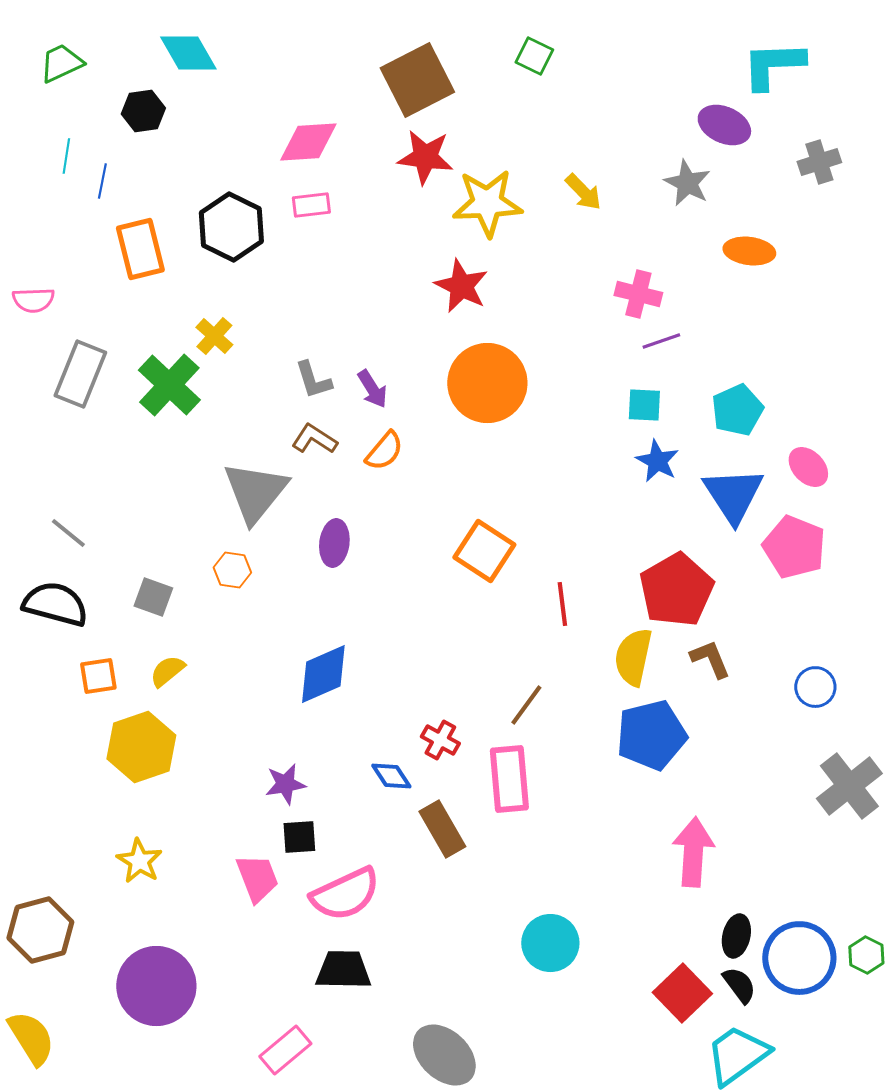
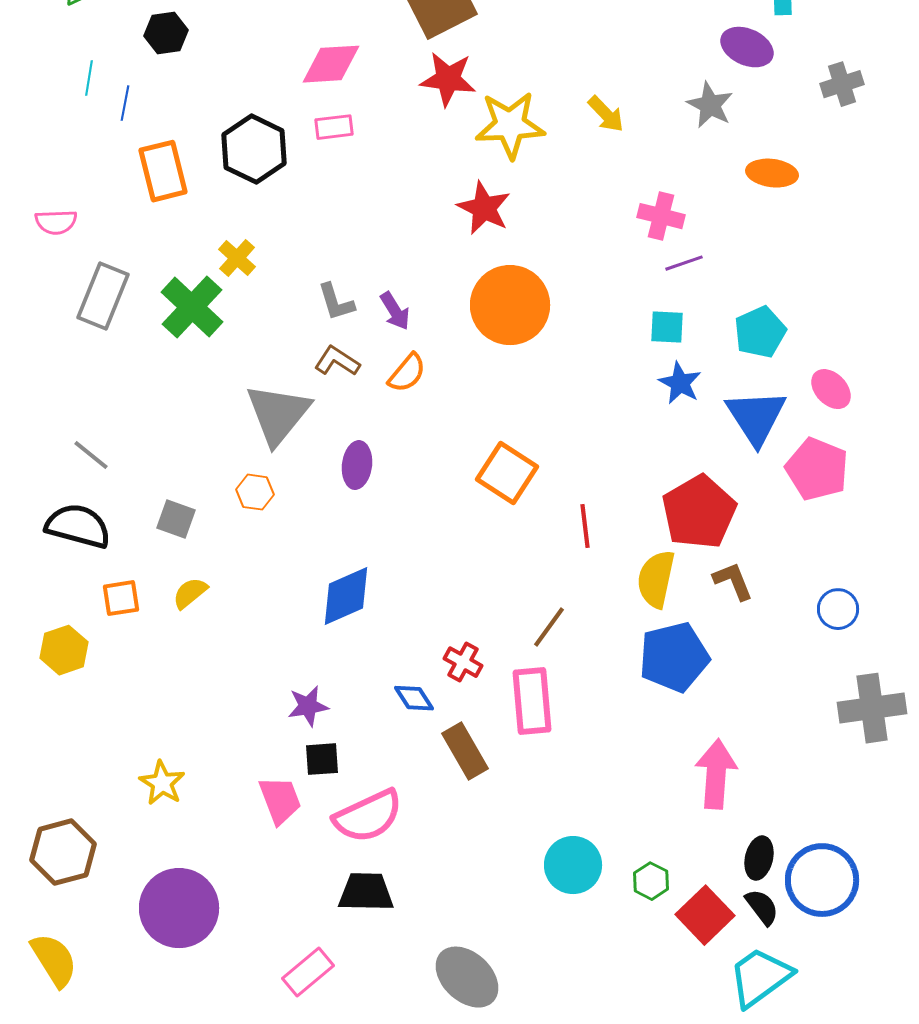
yellow hexagon: (141, 747) -> (64, 650), moved, size x0.7
gray cross: (849, 786) -> (872, 708), turned 30
green hexagon: (866, 955) -> (651, 881), moved

